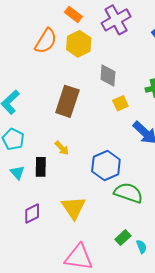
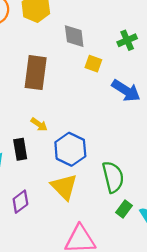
yellow square: (120, 103) -> (93, 64), turned -35
blue hexagon: (106, 166) -> (70, 149), moved
green semicircle: (128, 193) -> (113, 177), moved, turned 68

